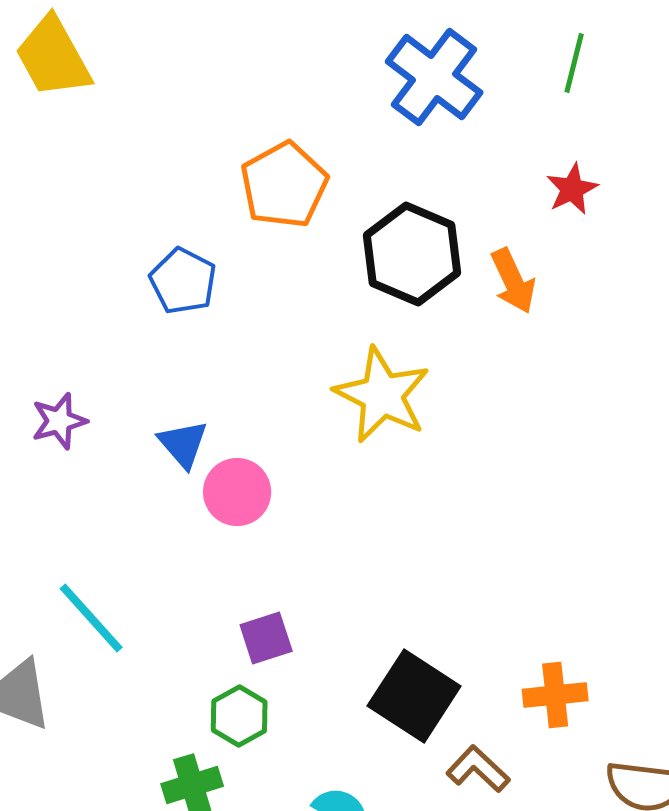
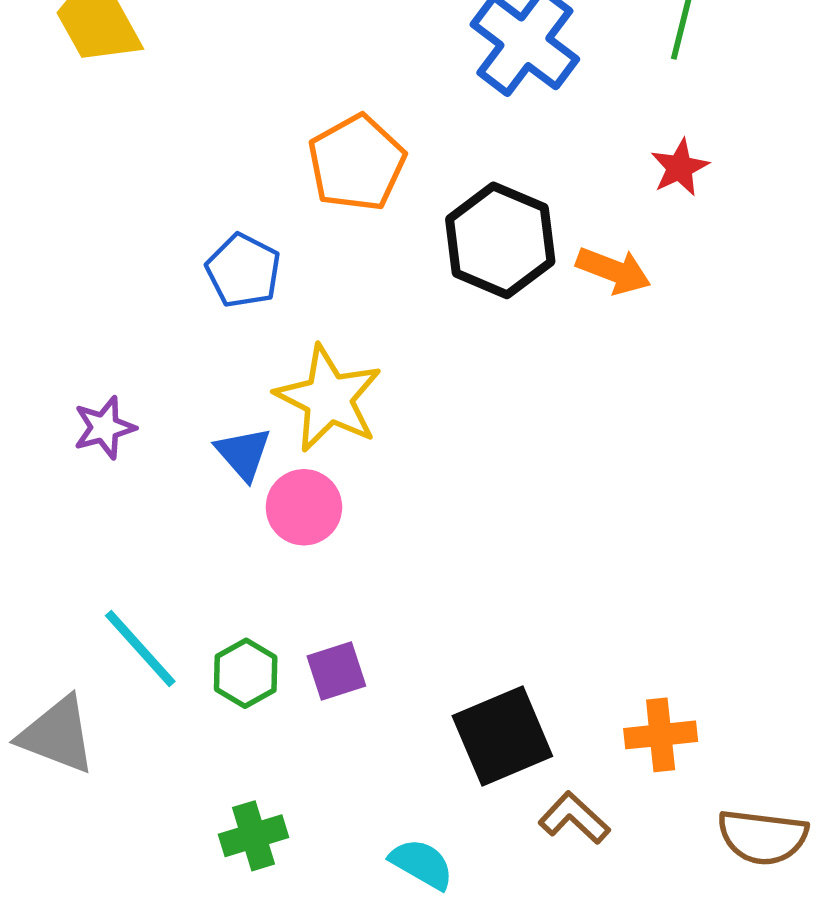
orange arrow: (513, 281) -> (613, 271), turned -44
yellow star: (382, 395) -> (329, 398), moved
black square: (414, 696) -> (502, 736), turned 34
green hexagon: (239, 716) -> (246, 673), moved

